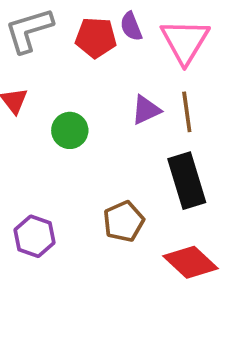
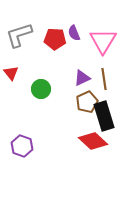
brown pentagon: (124, 221) -> (87, 102), moved
red diamond: (191, 262) -> (93, 141), moved

